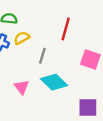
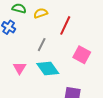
yellow semicircle: (22, 38) -> (41, 13), moved

